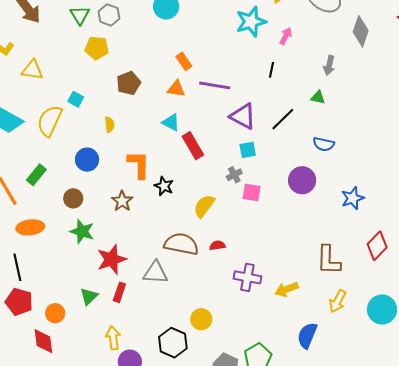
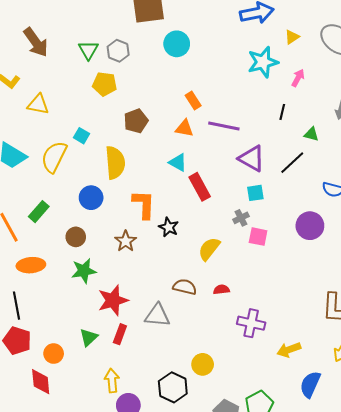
green triangle: (318, 97) -> (311, 134), moved
yellow semicircle: (109, 125) -> (115, 163), size x2.0
green star: (82, 231) -> (84, 271), turned -30
brown semicircle: (181, 244) -> (185, 287), size x0.7
yellow arrow: (287, 289) -> (289, 350), moved

